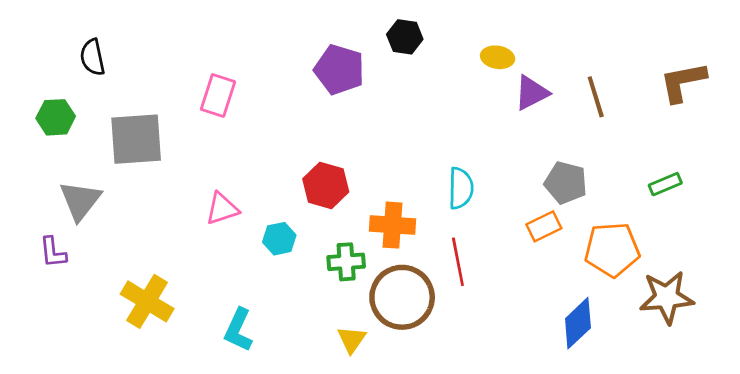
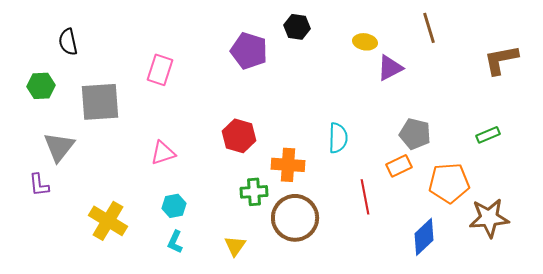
brown line: (596, 97) -> (429, 28), moved
cyan hexagon: (279, 239) -> (174, 206), moved
red line: (458, 262) -> (365, 197), moved
cyan L-shape: (238, 330) -> (175, 242), size x0.7
yellow triangle: (352, 340) -> (235, 246), moved

